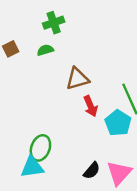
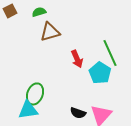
brown triangle: (77, 79) -> (50, 32), moved
black semicircle: (92, 171) -> (78, 113), turned 70

